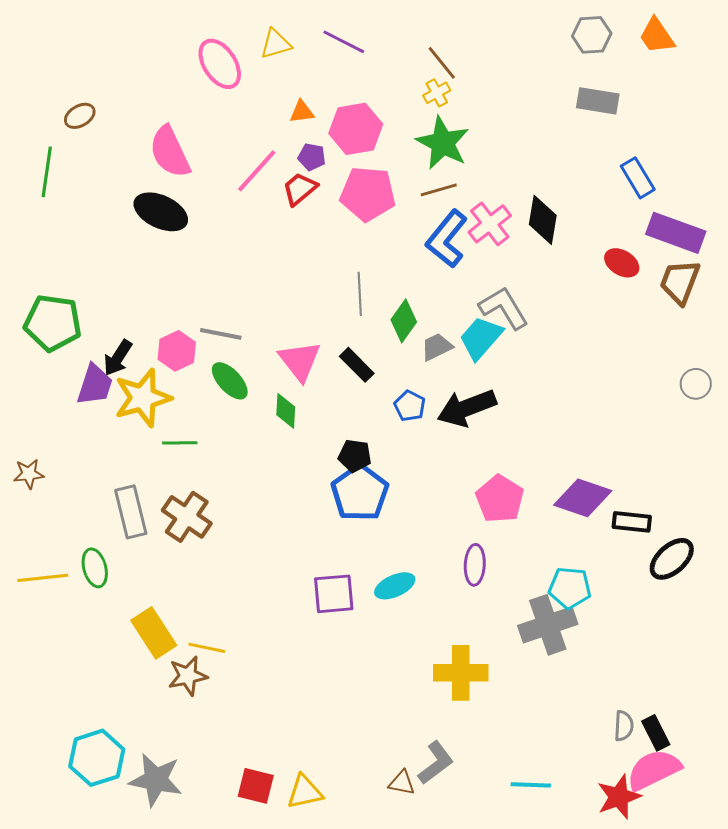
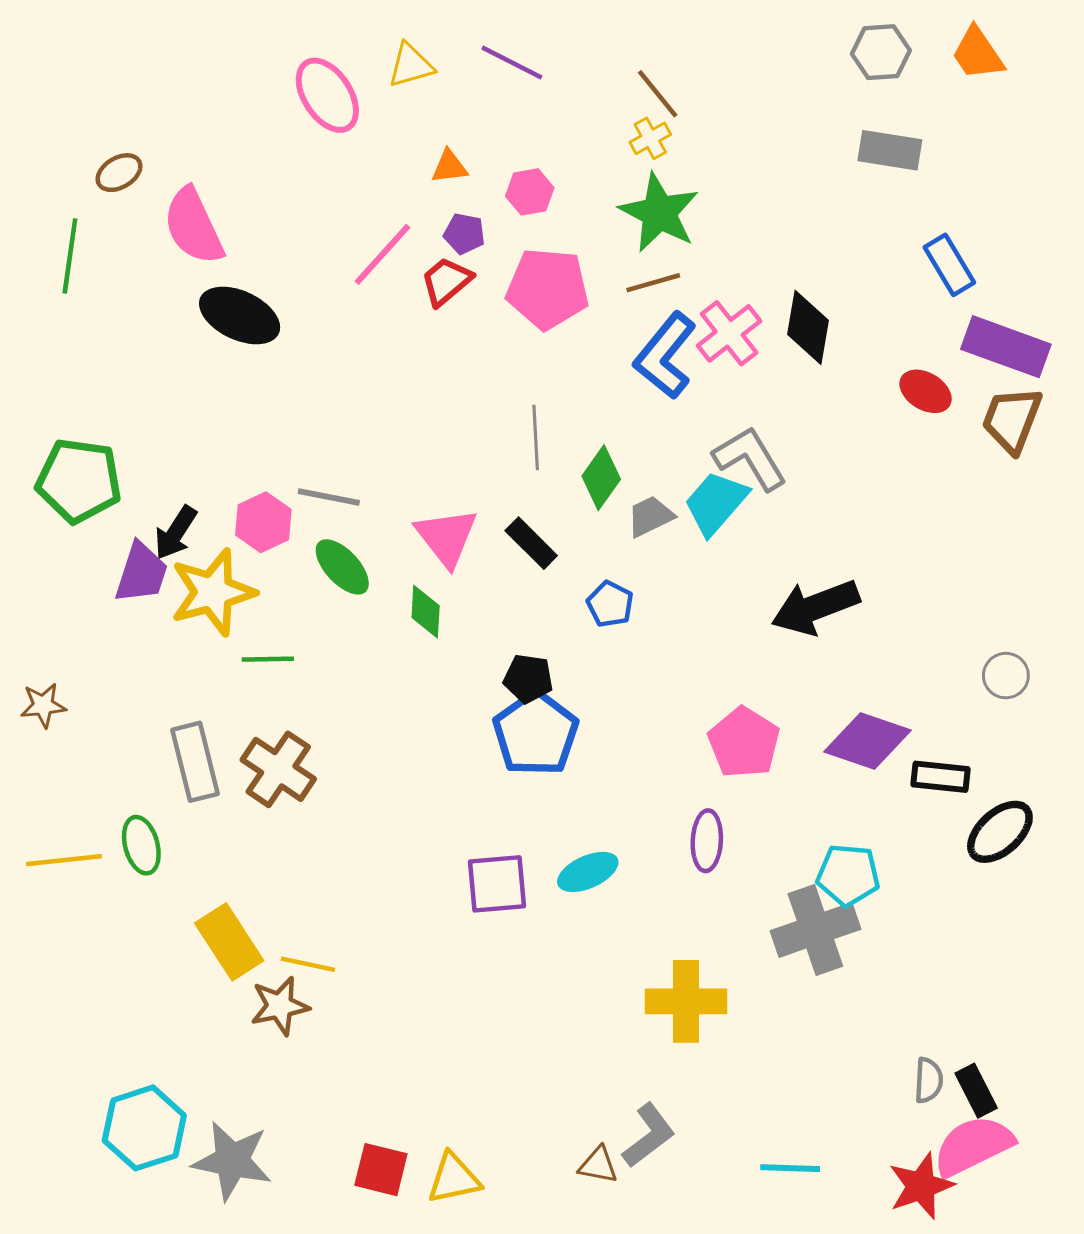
pink hexagon: (356, 129) -> (530, 192), size x0.6
pink semicircle: (170, 152) -> (193, 226), moved
gray circle: (696, 384) -> (1006, 676), moved
black arrow: (467, 408) -> (815, 607), moved

